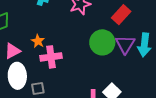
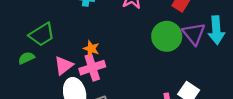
pink cross: (51, 57) -> (92, 68), moved

